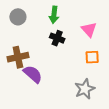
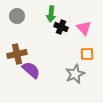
black cross: (57, 38) -> (61, 27), moved
gray star: (85, 89) -> (75, 74), moved

